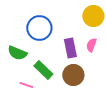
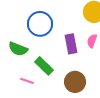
brown circle: (73, 75) -> (75, 82), moved

